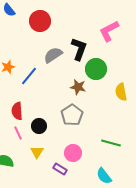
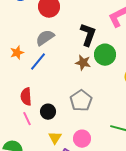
gray semicircle: (53, 55) -> (45, 38), moved
brown star: (78, 87) -> (83, 63), moved
yellow triangle: (37, 152) -> (55, 138), moved

